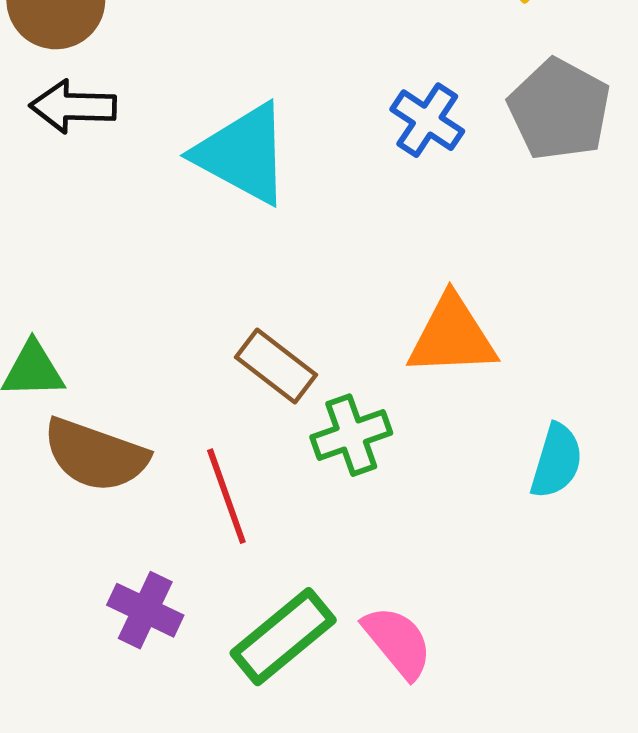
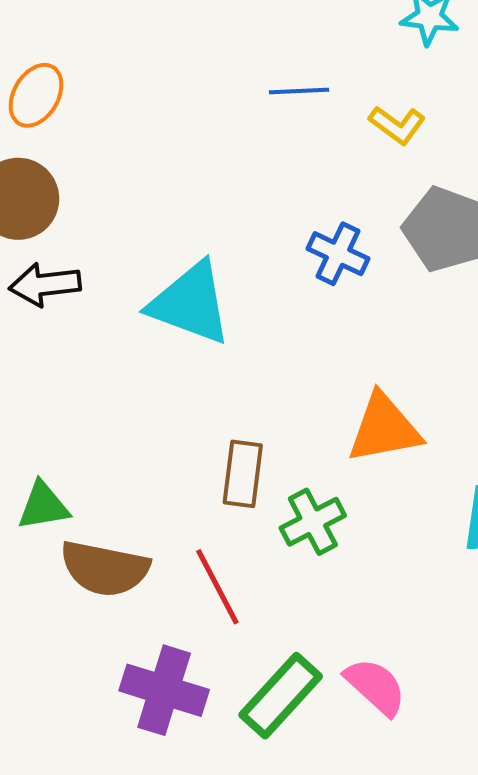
brown rectangle: (276, 366) -> (243, 474), turned 68
purple cross: (145, 610) -> (164, 690), size x1.4

